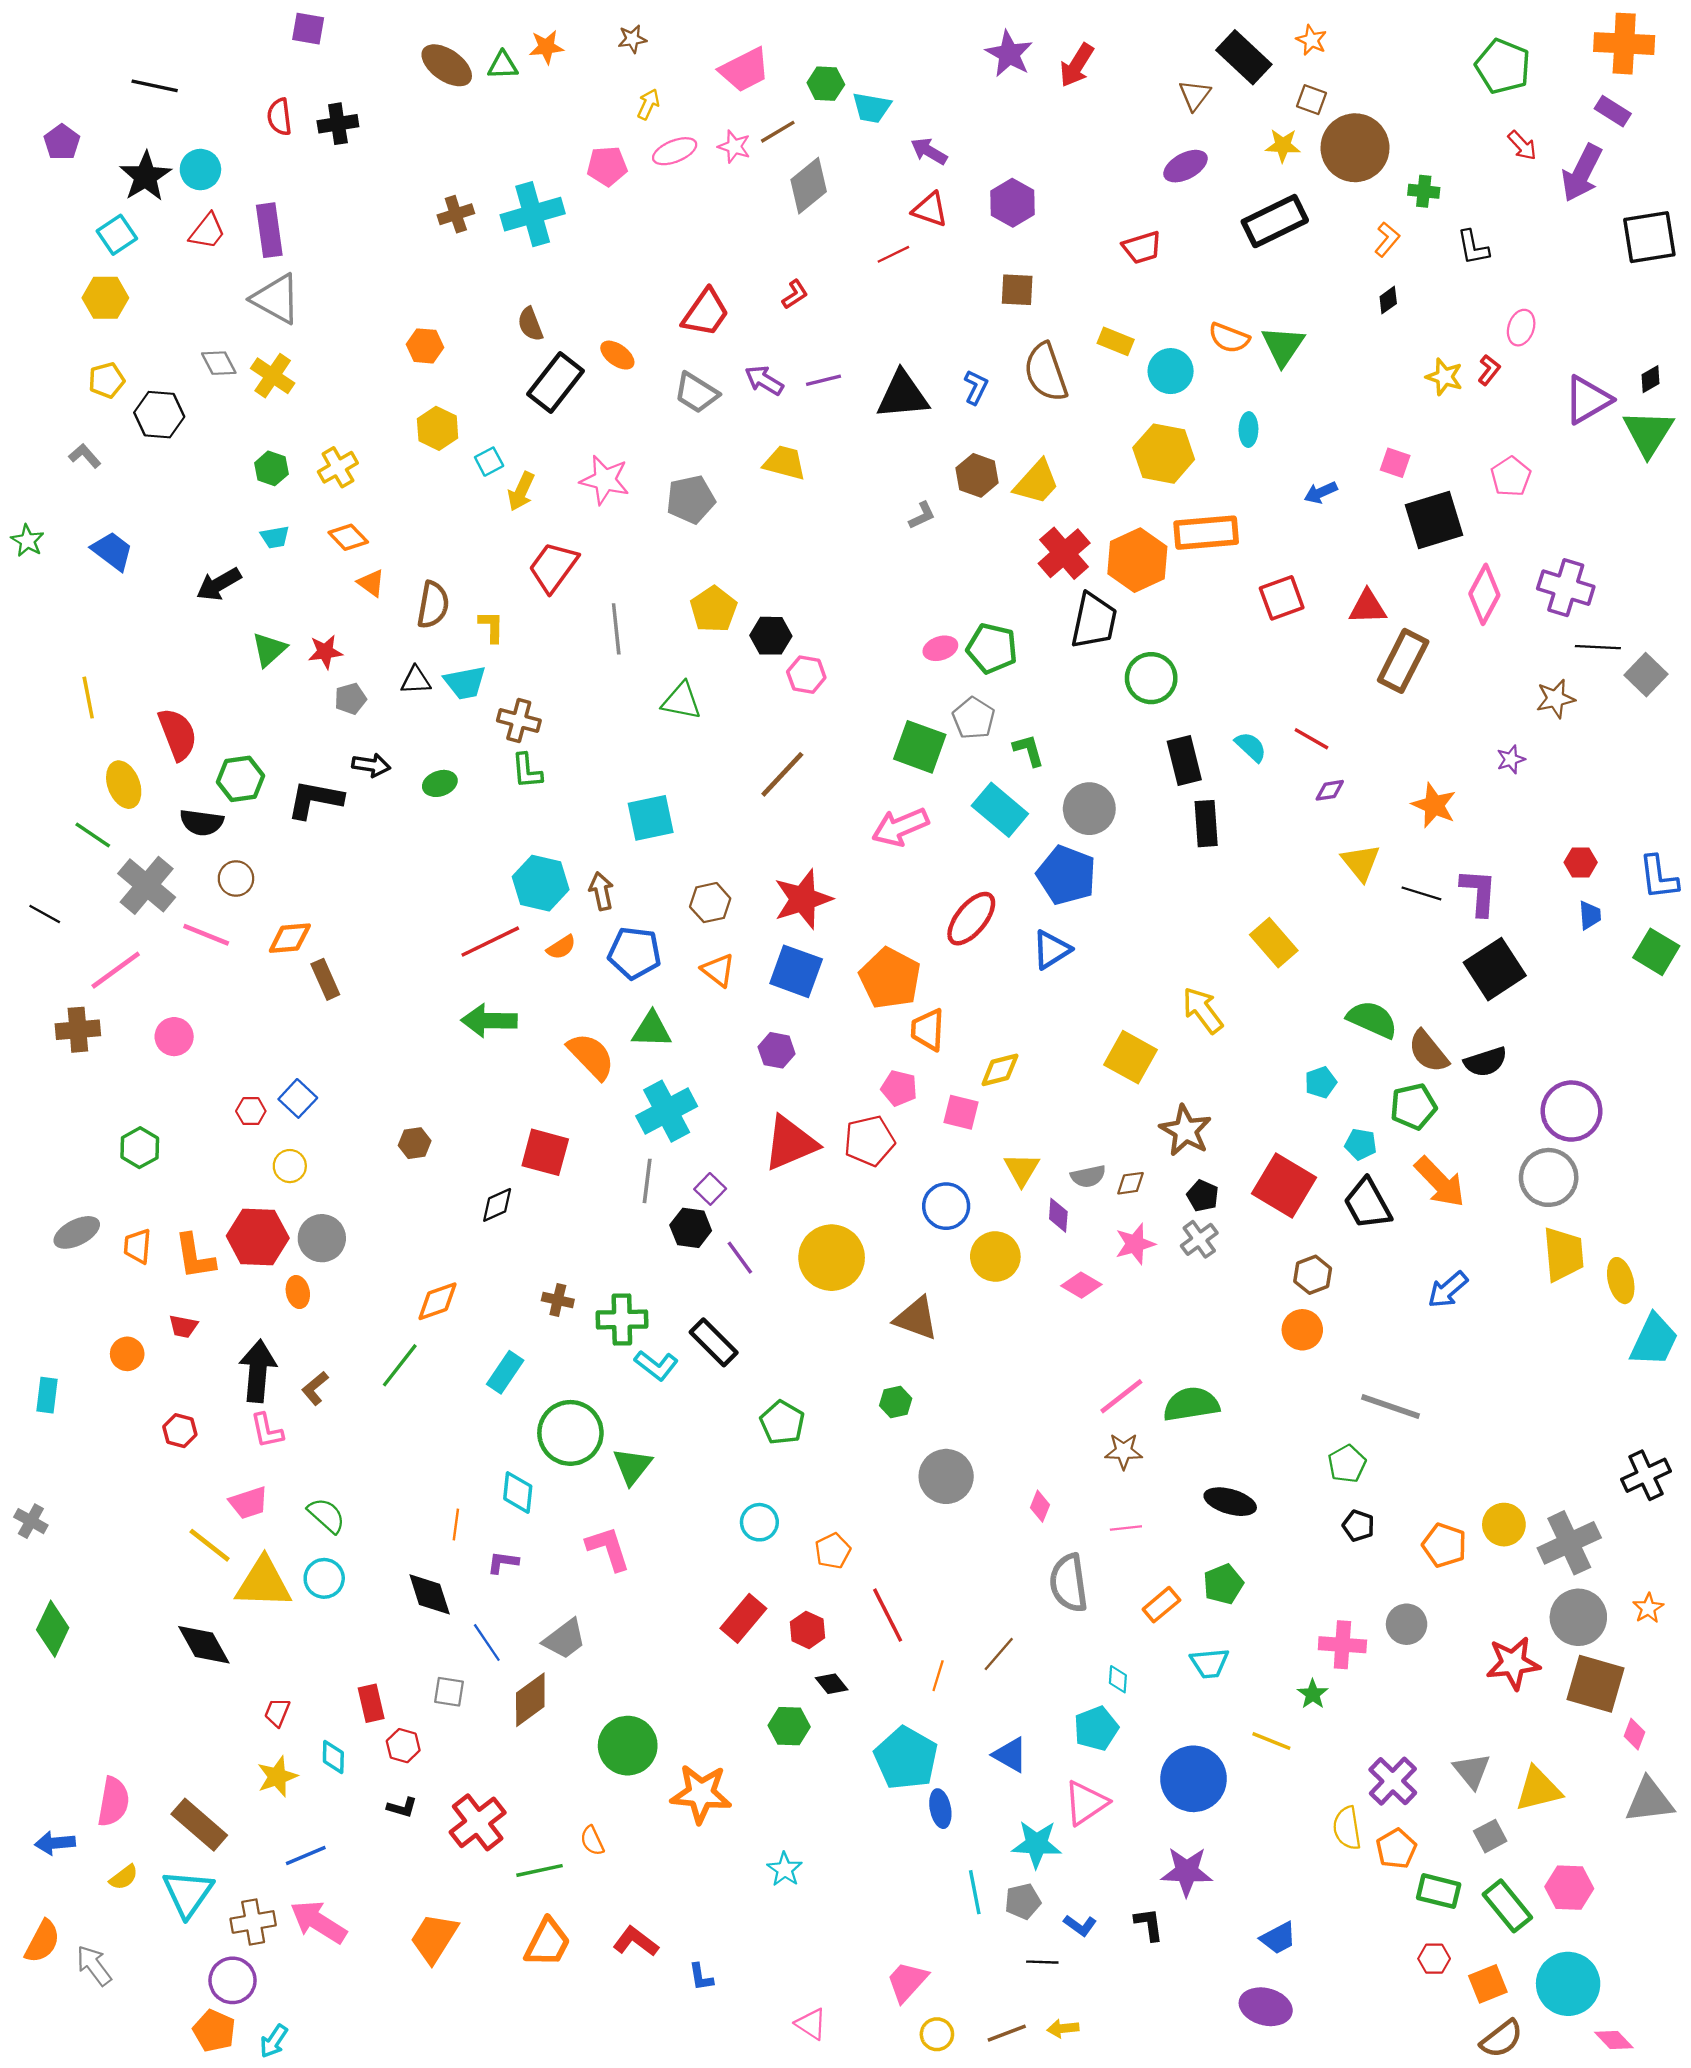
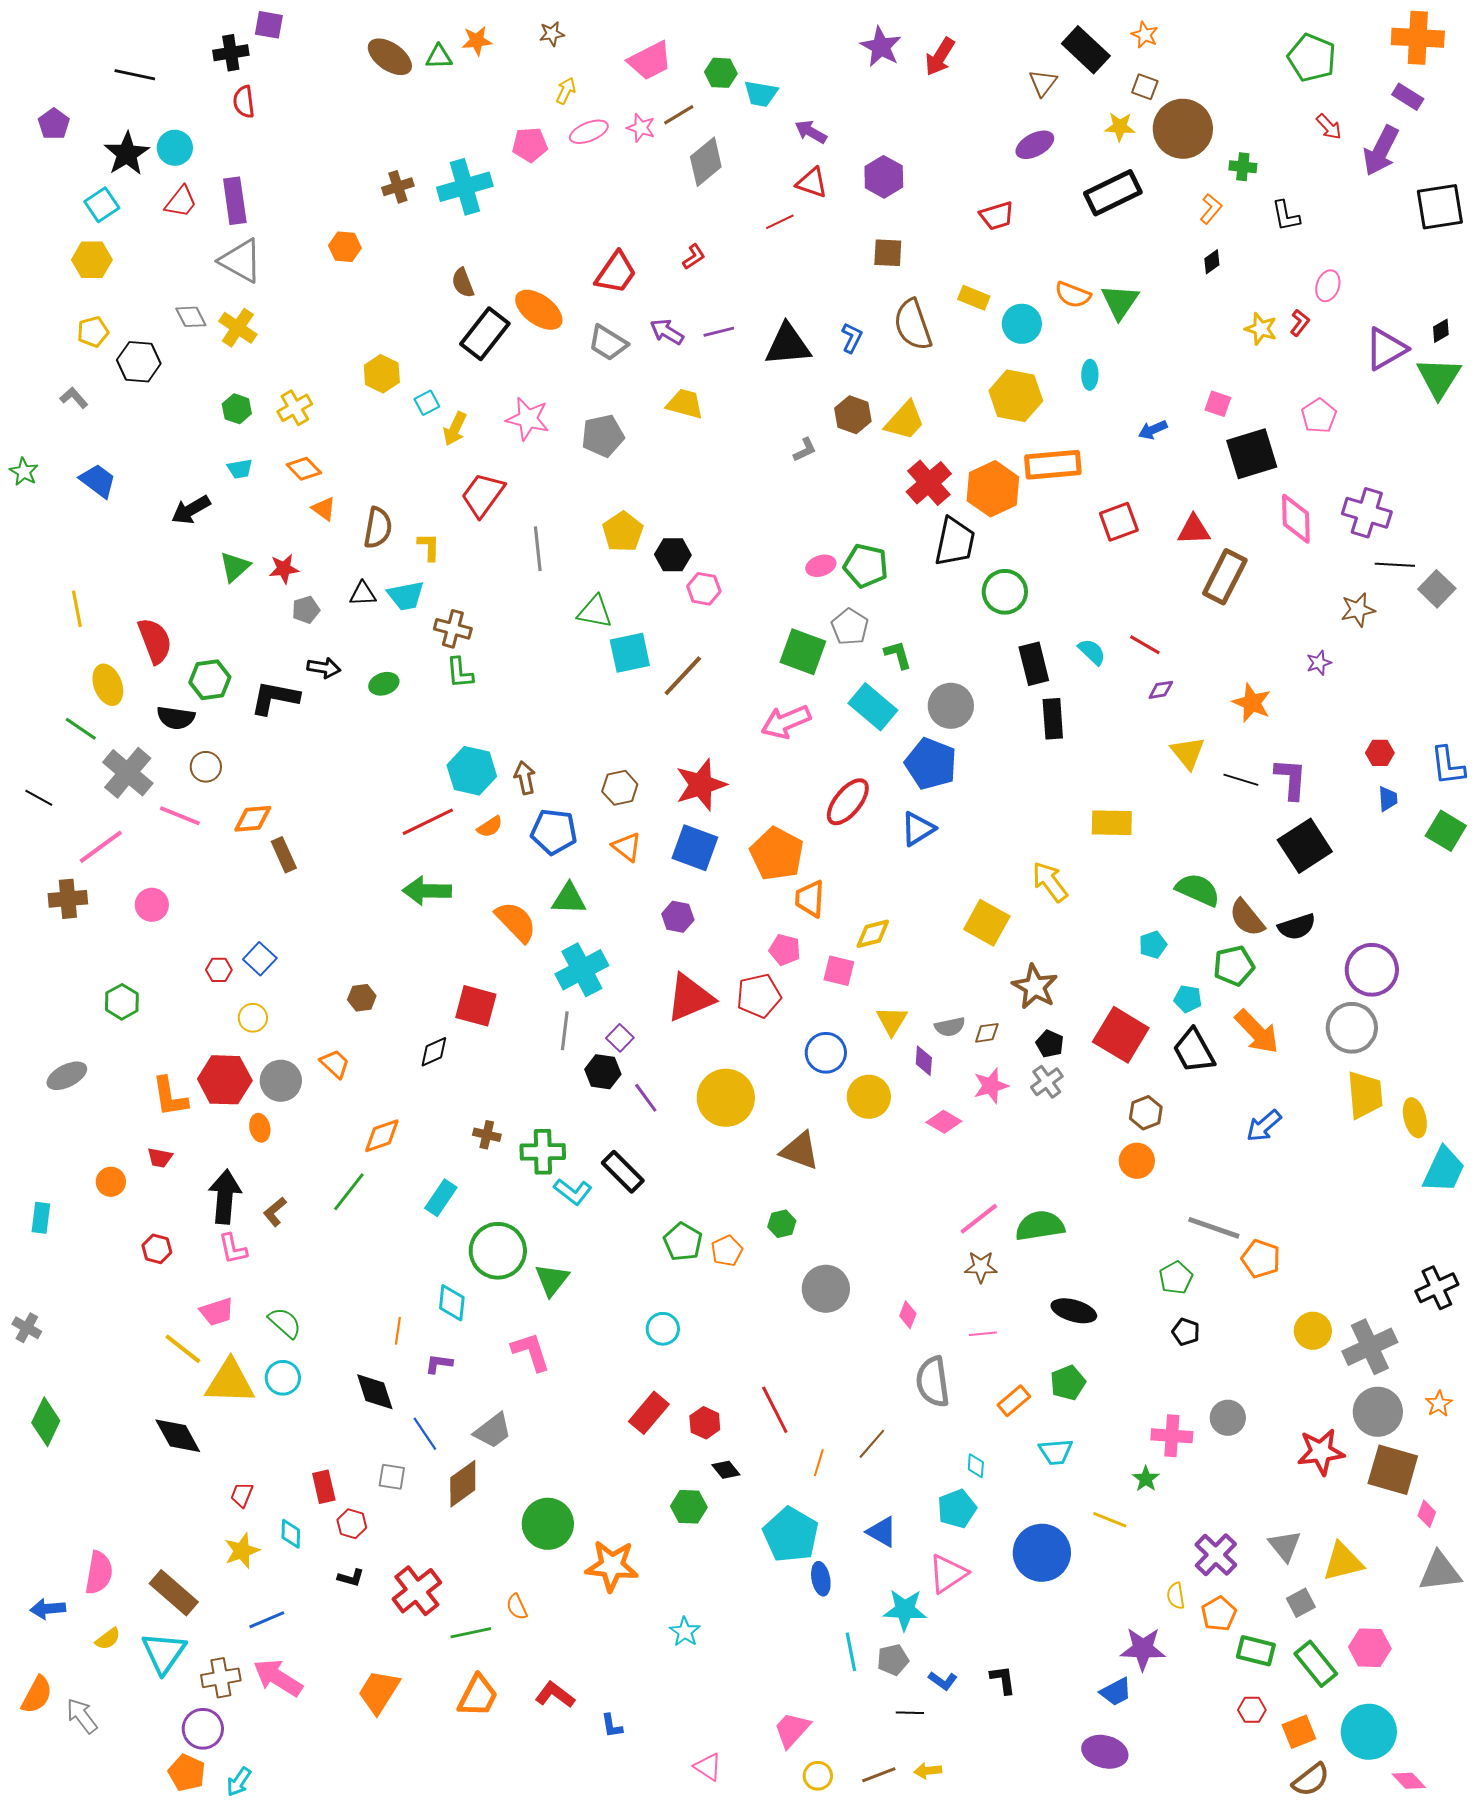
black cross: (338, 124) -> (231, 53), moved
orange hexagon: (425, 346) -> (345, 247), moved
orange ellipse: (617, 355) -> (539, 310), size x1.6
pink diamond: (1484, 594) -> (1296, 519), turned -30
cyan square: (651, 818) -> (630, 653), moved
yellow rectangle: (1274, 943) -> (1112, 823), turned -48
orange trapezoid: (137, 1246) -> (335, 1064), moved, turned 128
orange pentagon: (1444, 1545) -> (1261, 1259), moved
orange pentagon: (833, 1551) -> (727, 1251), moved
yellow semicircle: (1347, 1828) -> (1176, 1596), size x0.7
purple star: (1187, 1872) -> (1143, 1649), moved

